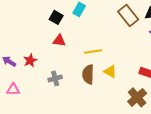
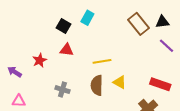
red star: (30, 60) -> (40, 60), moved
gray cross: (55, 78) -> (62, 90), turned 32

